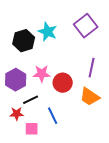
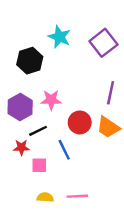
cyan star: (48, 32) -> (59, 37), moved
red circle: (63, 83) -> (80, 122), moved

